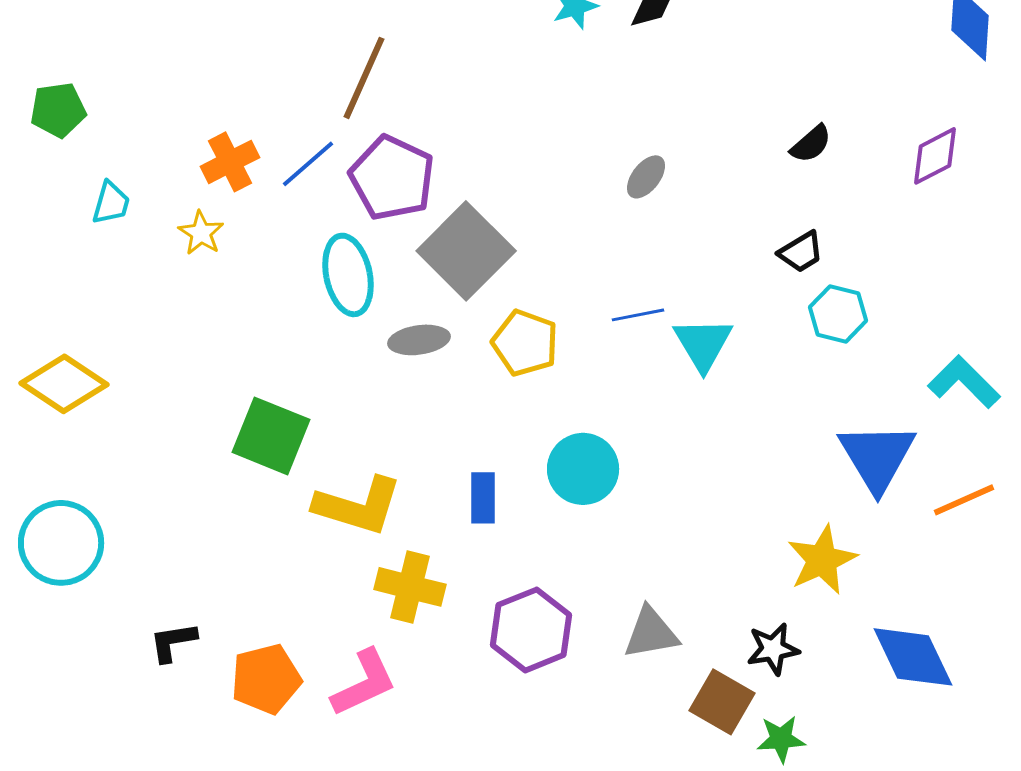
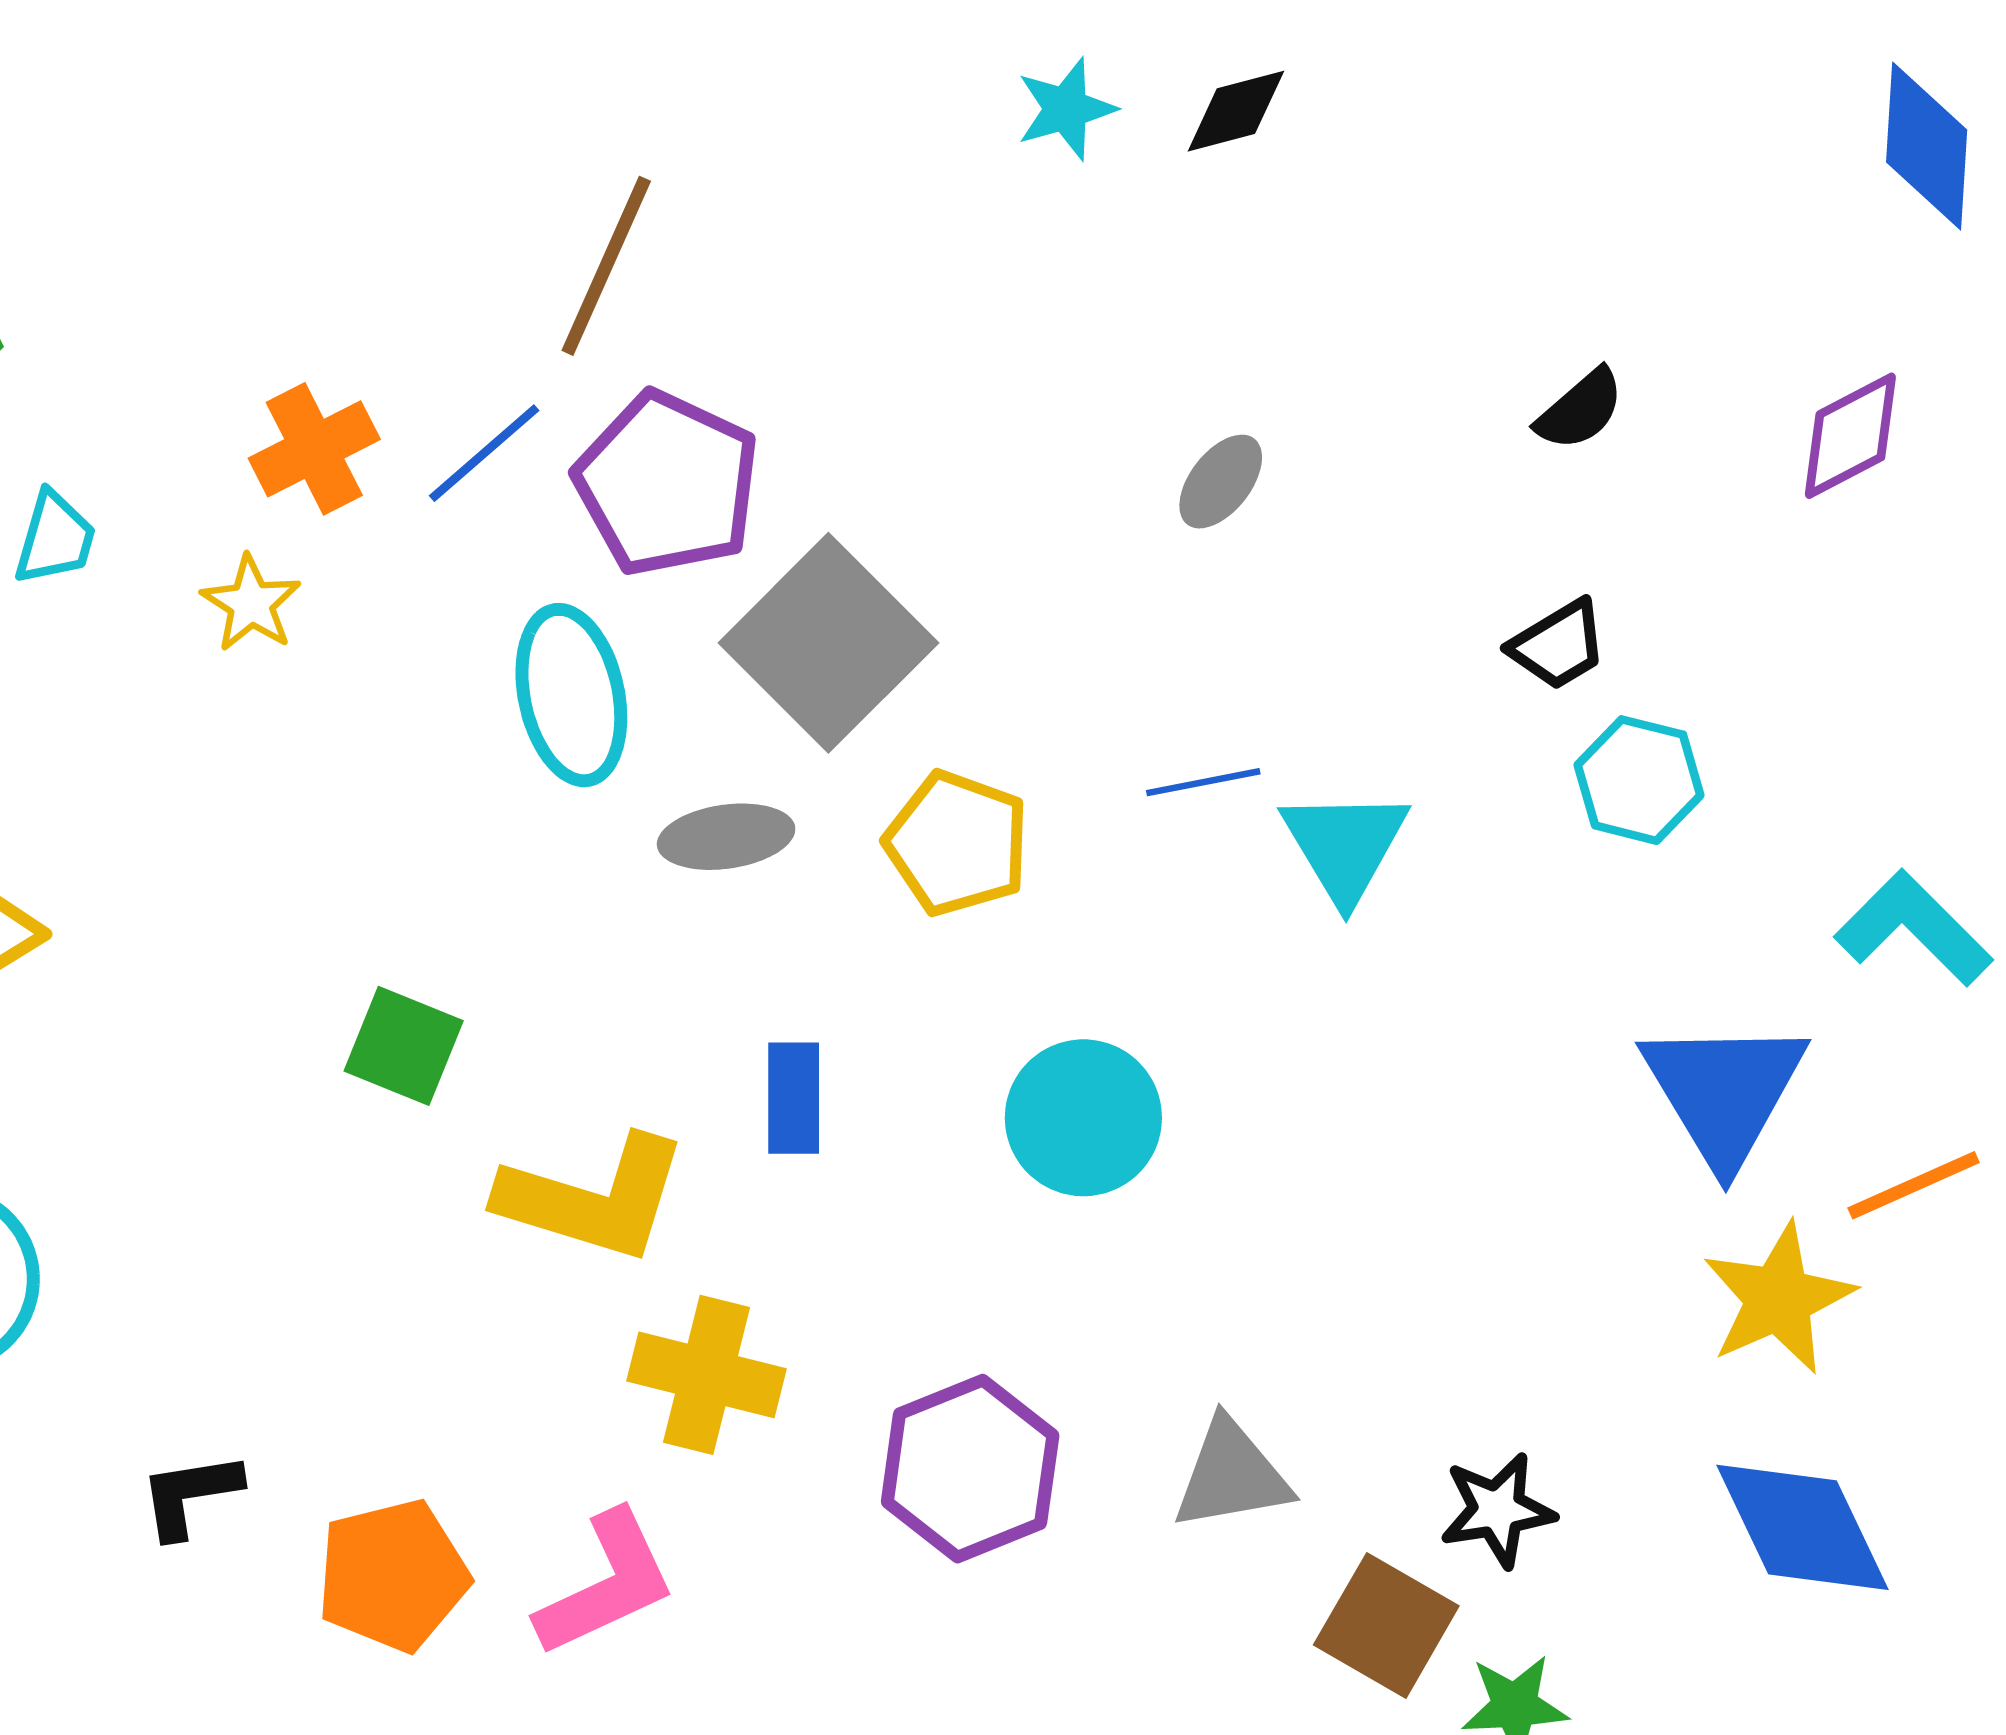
green square: (271, 436) -> (404, 1046), size x0.7
blue rectangle: (483, 498) -> (794, 1098), moved
yellow star: (822, 560) -> (1778, 1299), moved

